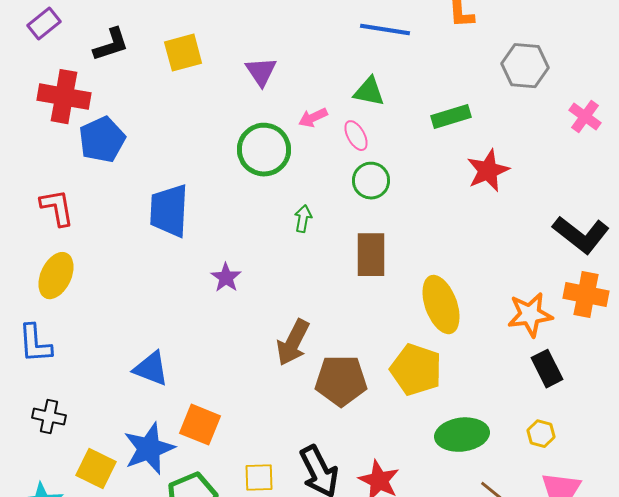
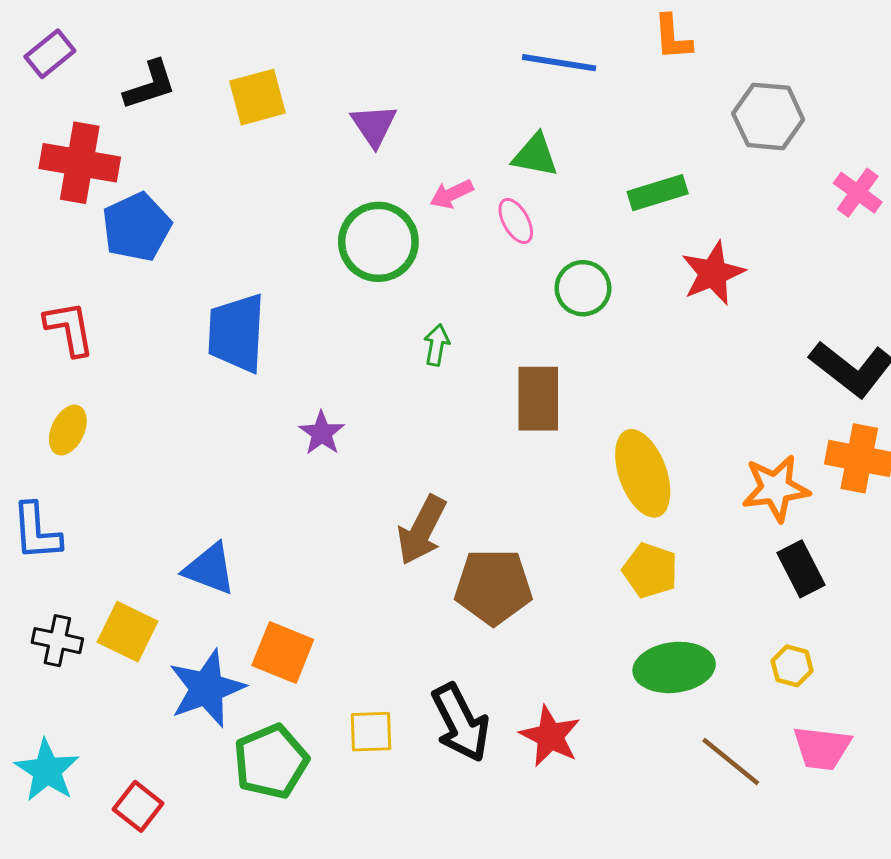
green circle: (371, 181) -> (583, 288), moved
yellow ellipse: (56, 276) -> (68, 430), size x0.7
yellow pentagon: (416, 370) -> (650, 570), moved, size x0.7
yellow square: (96, 469) -> (128, 632), moved

